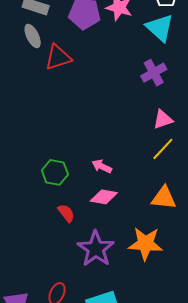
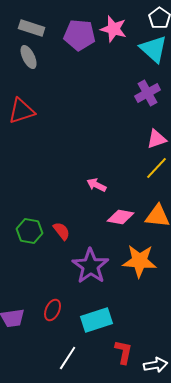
red triangle: (58, 57) -> (22, 111), moved
green hexagon: (55, 172) -> (30, 231), moved
pink diamond: (104, 197) -> (121, 217), moved

